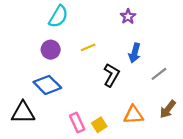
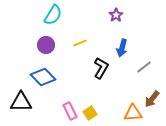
orange triangle: (133, 115) -> (133, 113), moved

